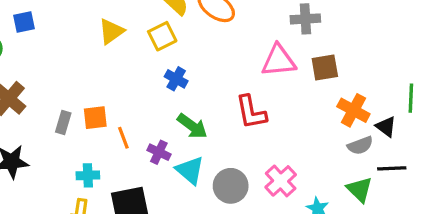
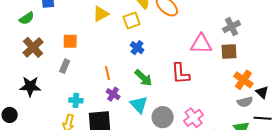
gray cross: (305, 19) -> (231, 27), moved, turned -30
orange square: (95, 118) -> (70, 41), moved
orange line: (123, 138) -> (107, 73), moved
purple cross: (159, 152) -> (113, 94), moved

